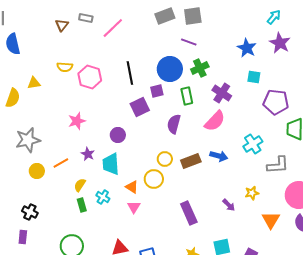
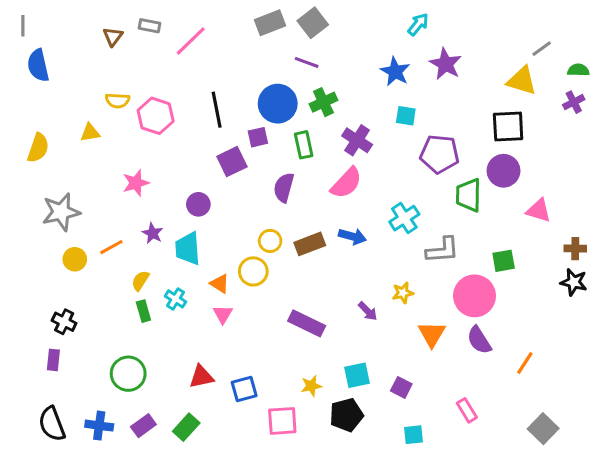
gray square: (193, 16) -> (313, 23), turned -30
cyan arrow: (274, 17) -> (418, 24), moved
yellow triangle: (34, 83) -> (90, 133), moved
purple rectangle: (189, 213) -> (307, 323), turned -40

